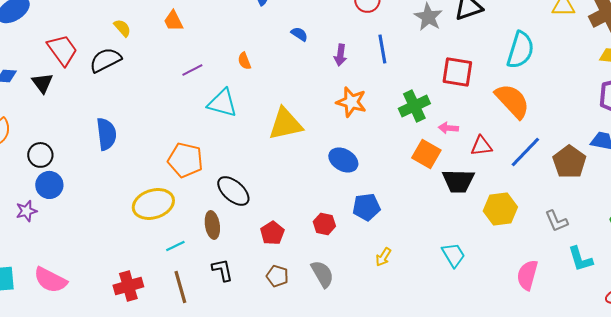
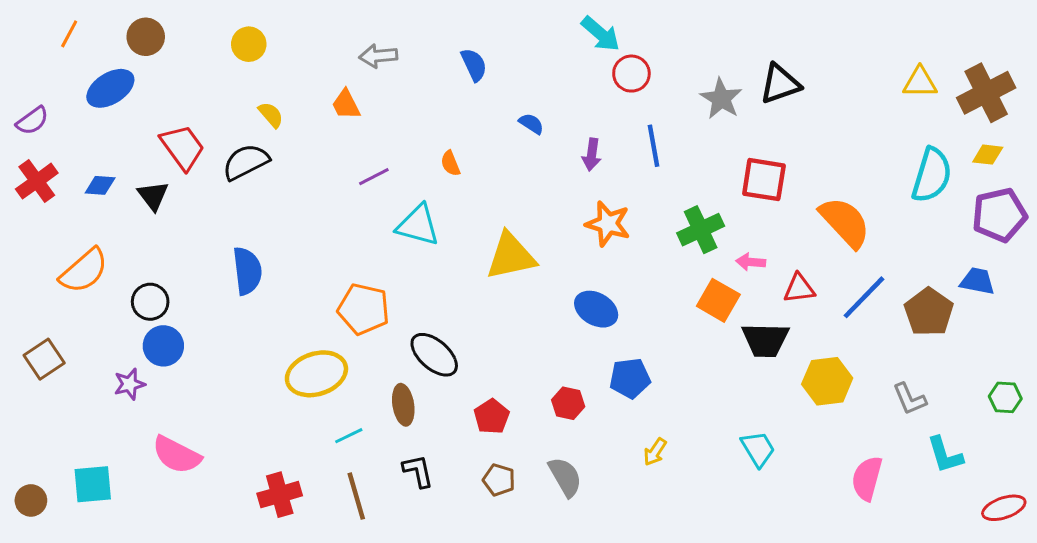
cyan semicircle: (520, 50) -> (932, 175), moved
pink semicircle: (50, 280) -> (177, 455), moved

